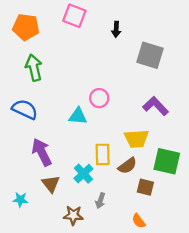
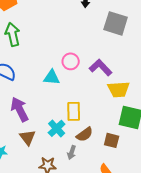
purple L-shape: (156, 106) -> (101, 67), moved
yellow trapezoid: (136, 139) -> (119, 89), moved
brown semicircle: (127, 166) -> (85, 134), moved

